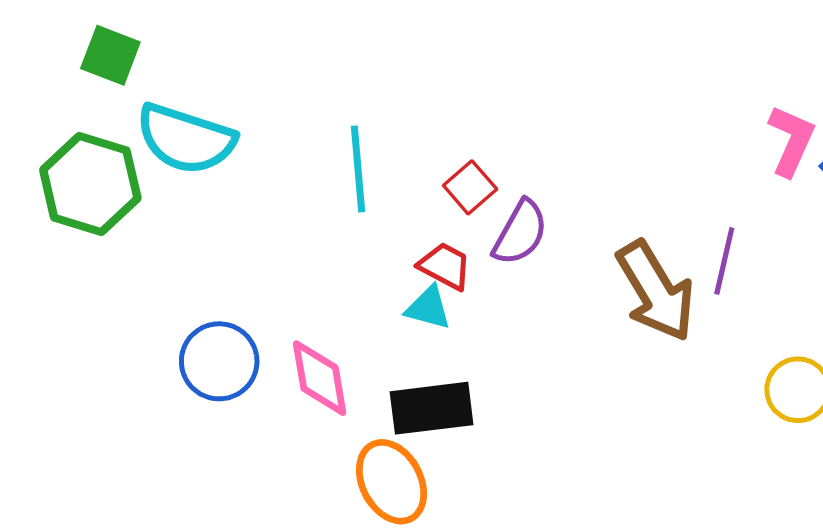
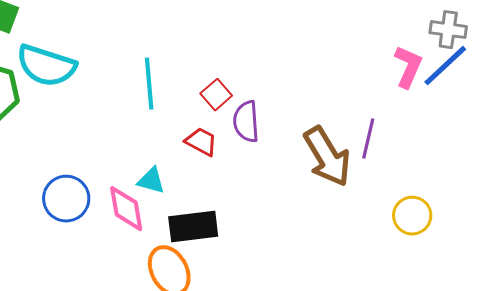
purple semicircle: (520, 233) -> (246, 122), turned 147
cyan triangle: (428, 308) -> (151, 181), moved

